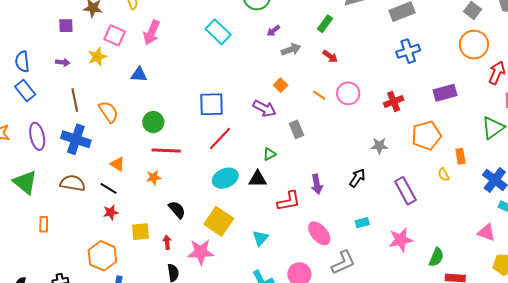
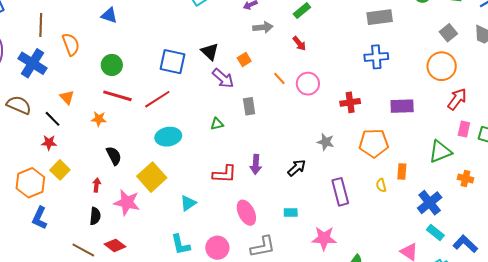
red line: (220, 138) -> (157, 99), moved
black triangle: (258, 179) -> (210, 52), moved, turned 30
yellow square: (140, 232) -> (60, 170), moved, turned 36

